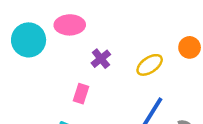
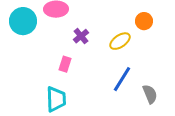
orange circle: (190, 47) -> (144, 21), moved

